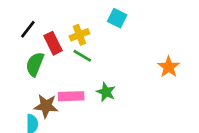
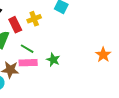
green line: (82, 56) -> (27, 49), moved
orange star: (169, 67) -> (103, 55), moved

